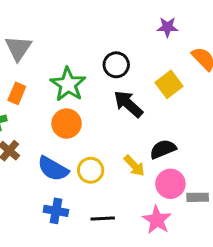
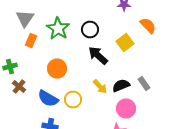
green star: (68, 84) -> (58, 28), moved
orange rectangle: (17, 93) -> (31, 40), moved
yellow arrow: (134, 166) -> (100, 86), moved
gray rectangle: (198, 197) -> (144, 84), moved, turned 56

